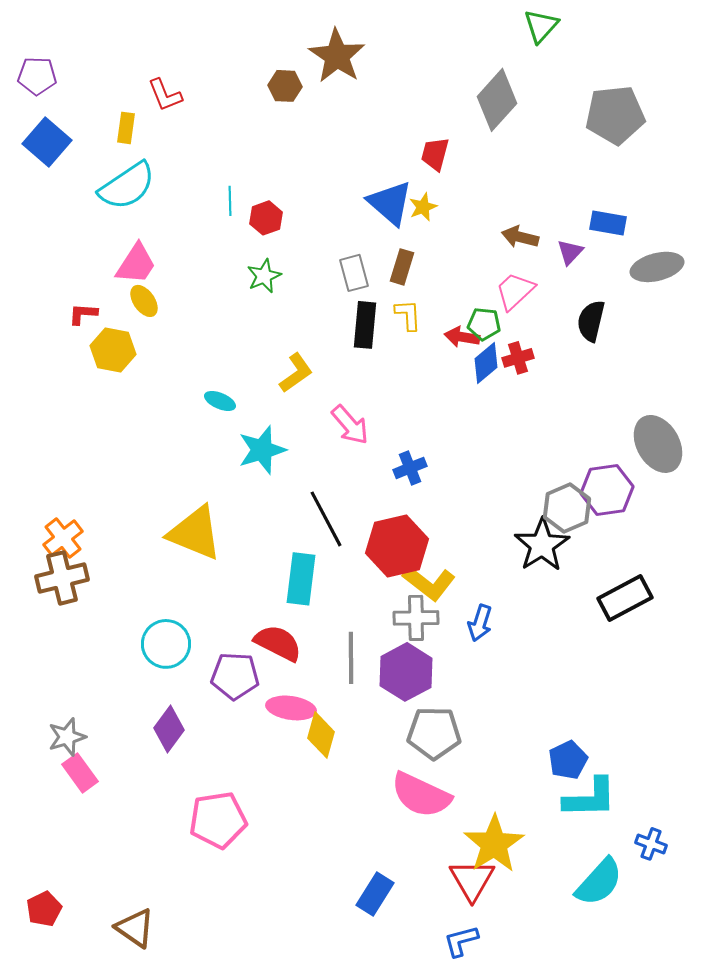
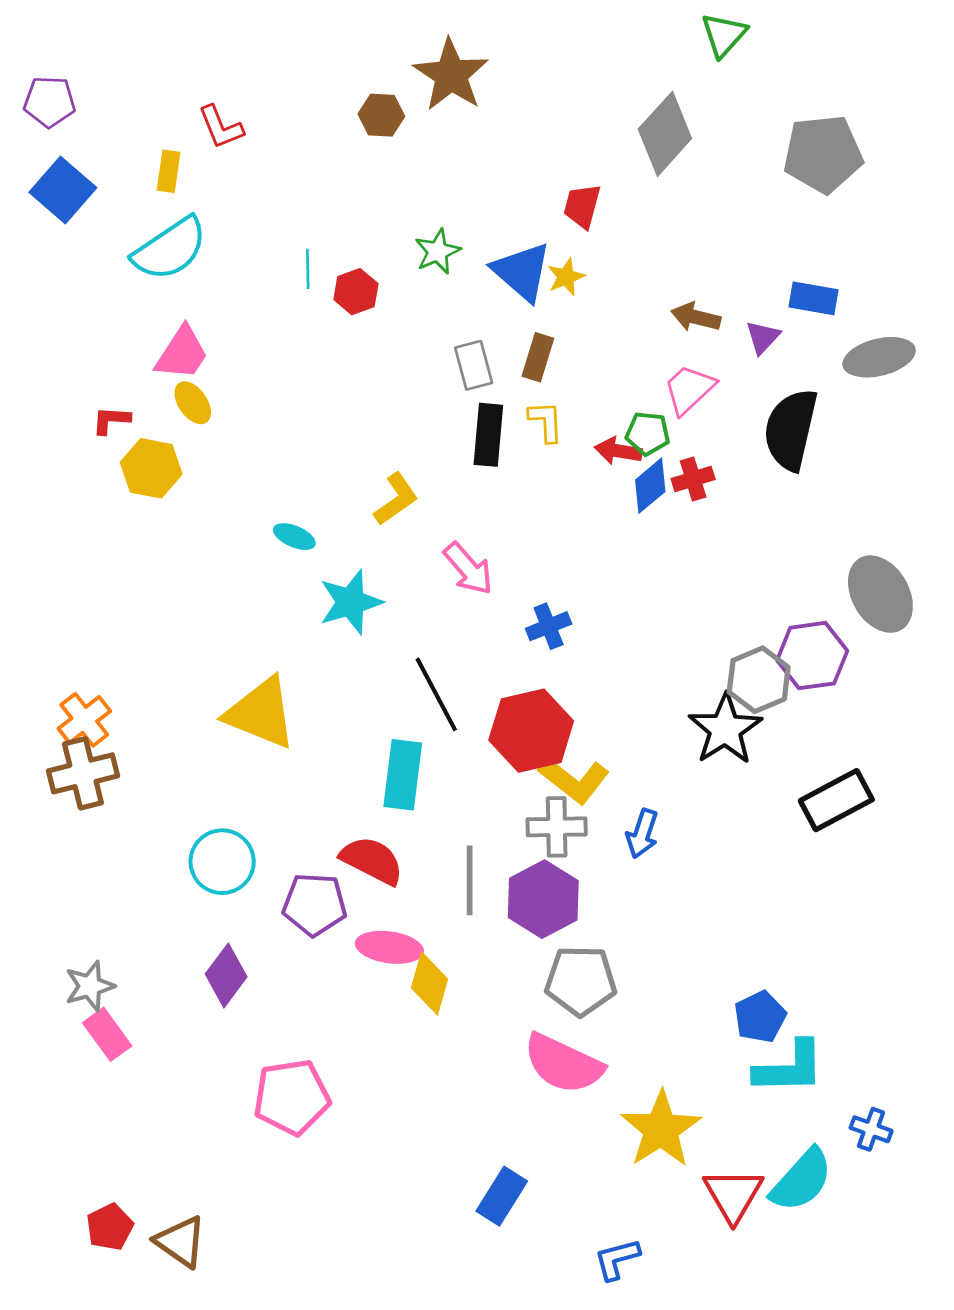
green star: (264, 276) -> (438, 252), moved
black semicircle: (591, 321) -> (791, 429), size x1.5
red triangle: (472, 880) -> (733, 1195), moved
red pentagon: (44, 909) -> (110, 1227), moved

